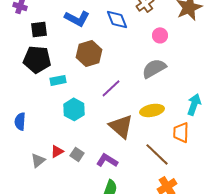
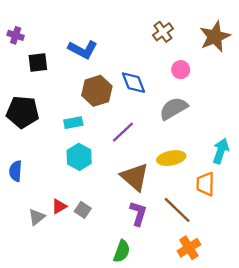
blue diamond: (117, 19) -> (133, 83), moved
black pentagon: (37, 59) -> (23, 112), moved
cyan rectangle: (58, 80) -> (73, 123), moved
purple L-shape: (107, 160) -> (138, 213), moved, turned 75

